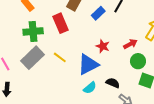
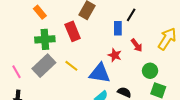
blue rectangle: (98, 13) -> (118, 28), moved, turned -48
red arrow: (130, 44) -> (137, 45), moved, turned 80
blue triangle: (88, 64) -> (100, 73), turned 35

